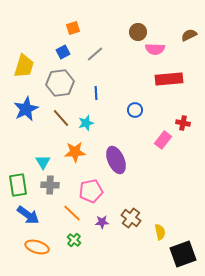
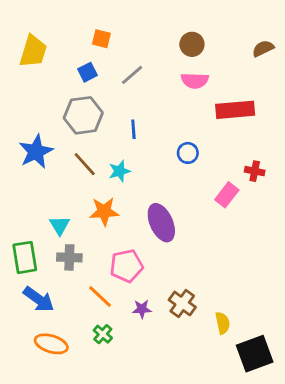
orange square: (73, 28) -> (101, 39), turned 32
pink semicircle: (155, 49) -> (195, 81), moved
yellow trapezoid: (24, 66) -> (33, 51), moved

